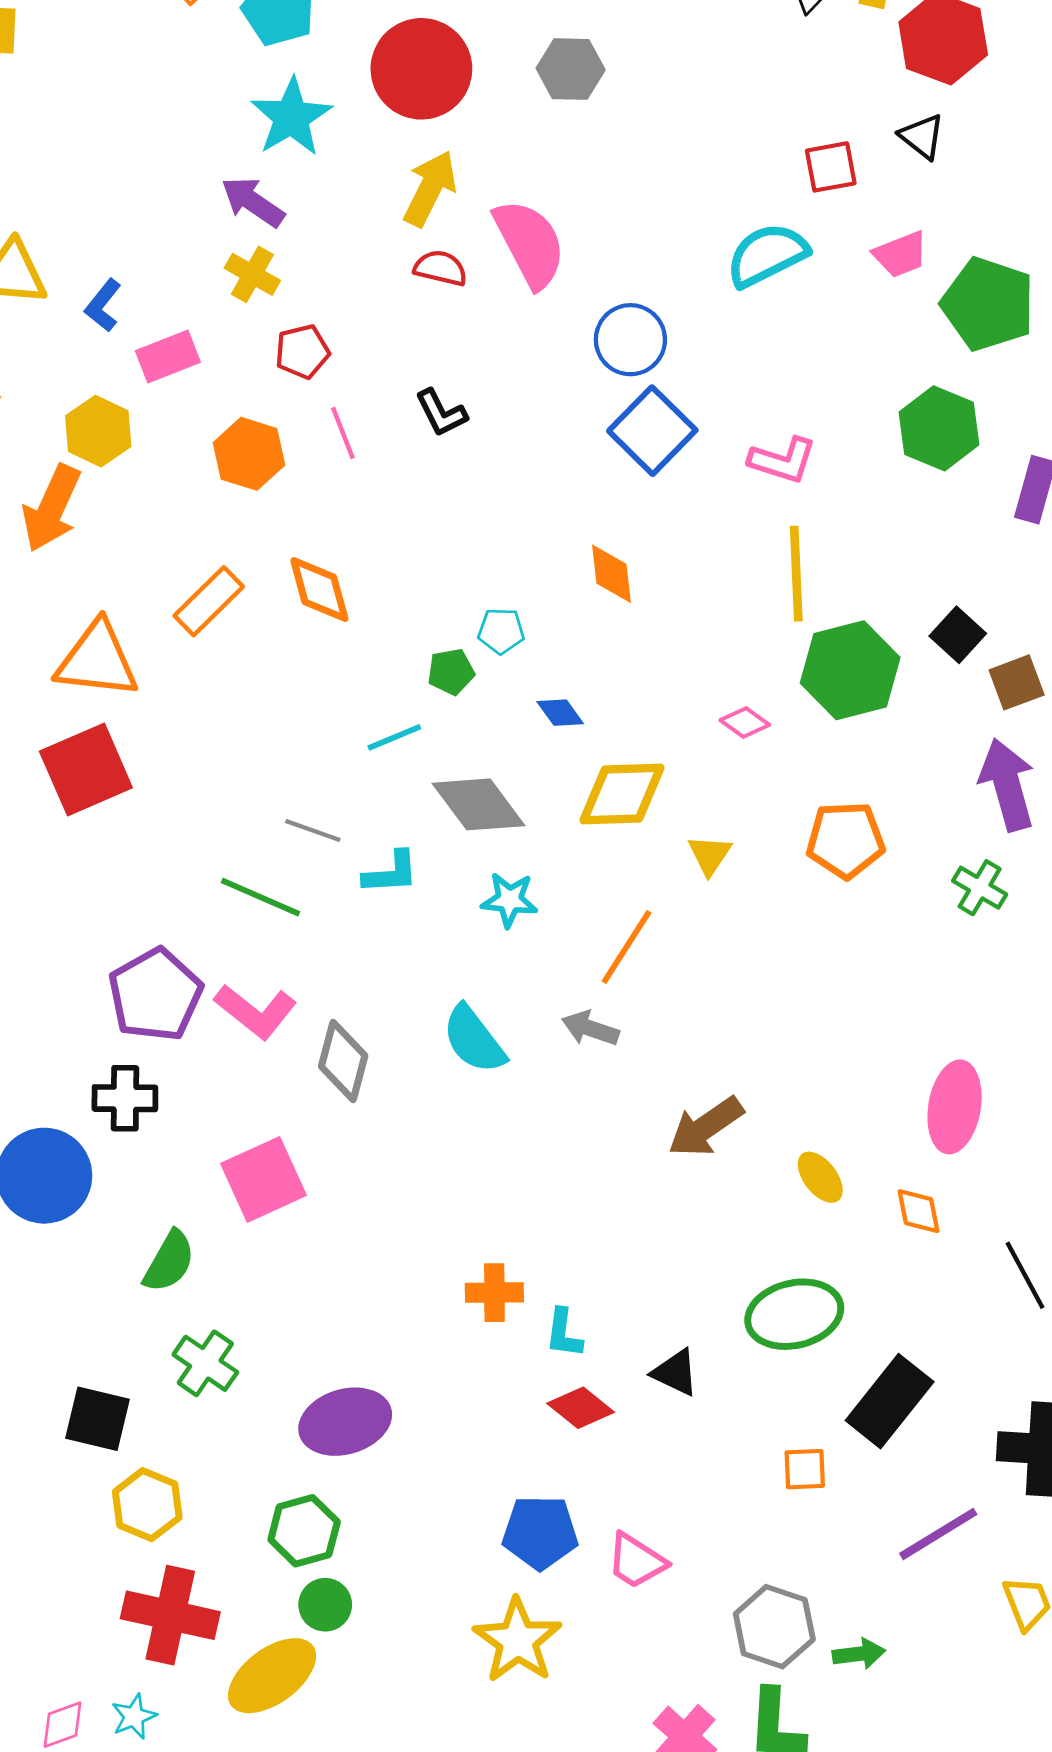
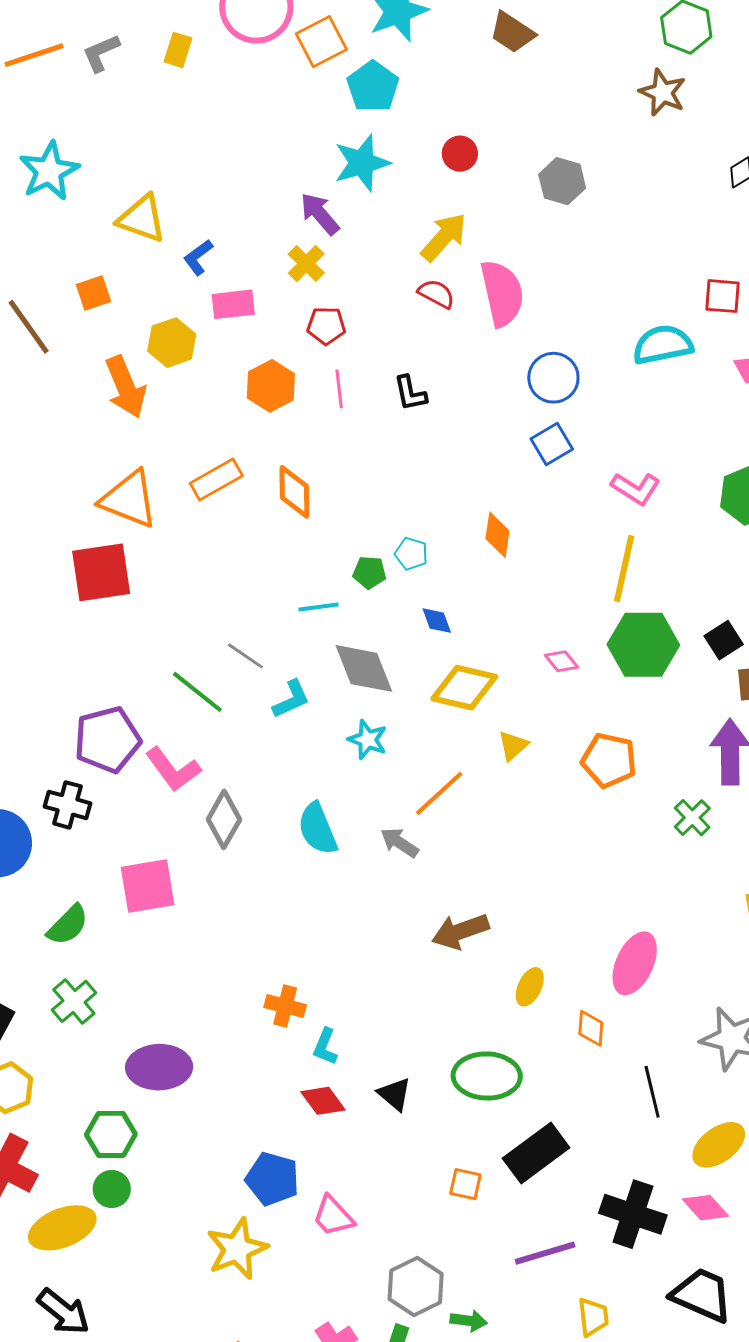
red circle: (421, 69) -> (460, 154), size x0.5
blue square: (652, 431) -> (552, 444), size x0.7
orange arrow: (52, 508) -> (126, 387), turned -62
cyan L-shape: (391, 873) -> (291, 699), turned -36
yellow ellipse: (820, 1177) -> (530, 987), turned 48

